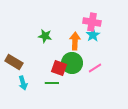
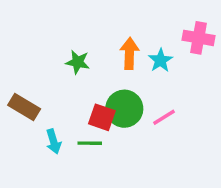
pink cross: (92, 22) -> (198, 38), moved
orange arrow: (75, 41) -> (129, 53), moved
cyan arrow: (23, 83) -> (54, 141), moved

